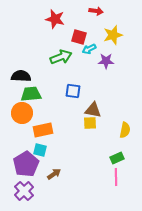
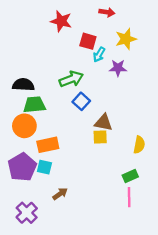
cyan arrow: (89, 49) -> (99, 55), turned -32
green arrow: (61, 57) -> (71, 79), moved
blue square: (73, 91) -> (81, 101), turned 35
purple pentagon: (26, 164) -> (22, 167), moved

